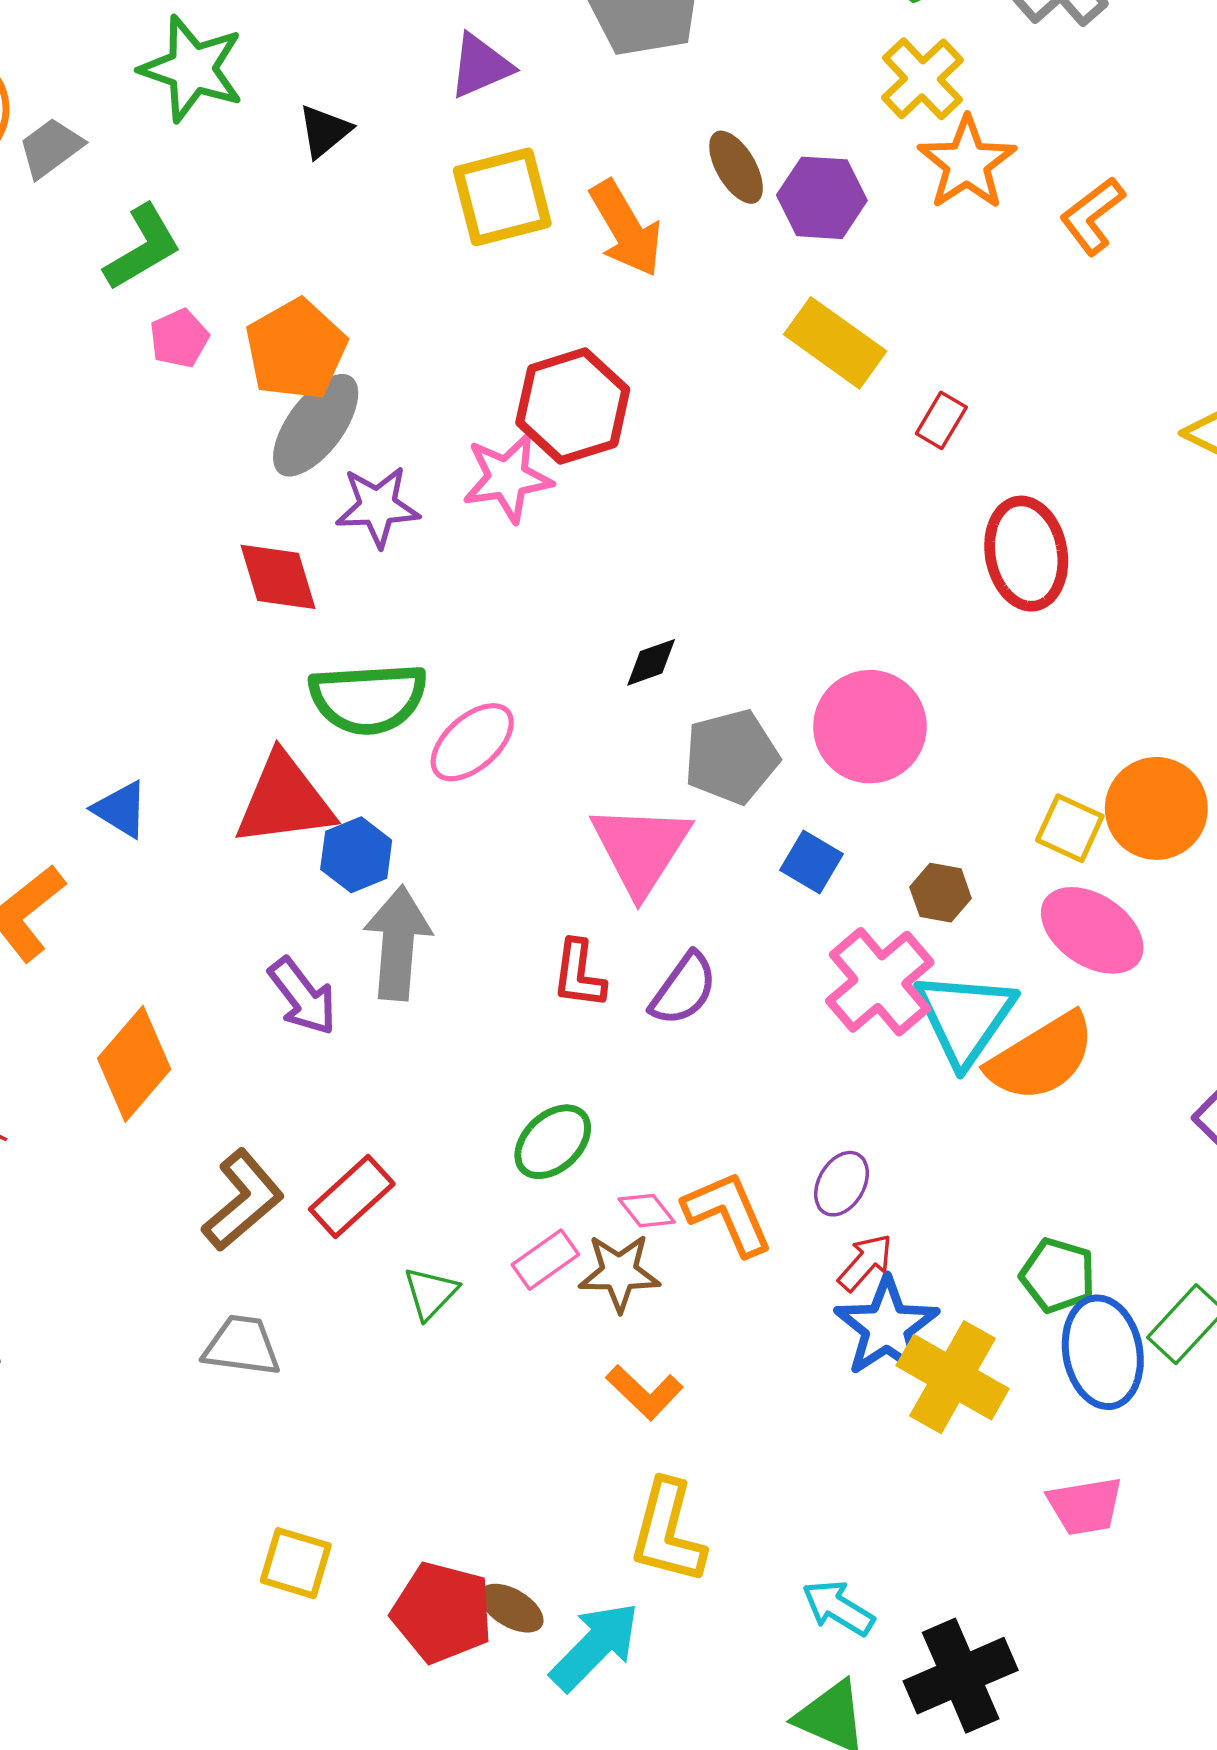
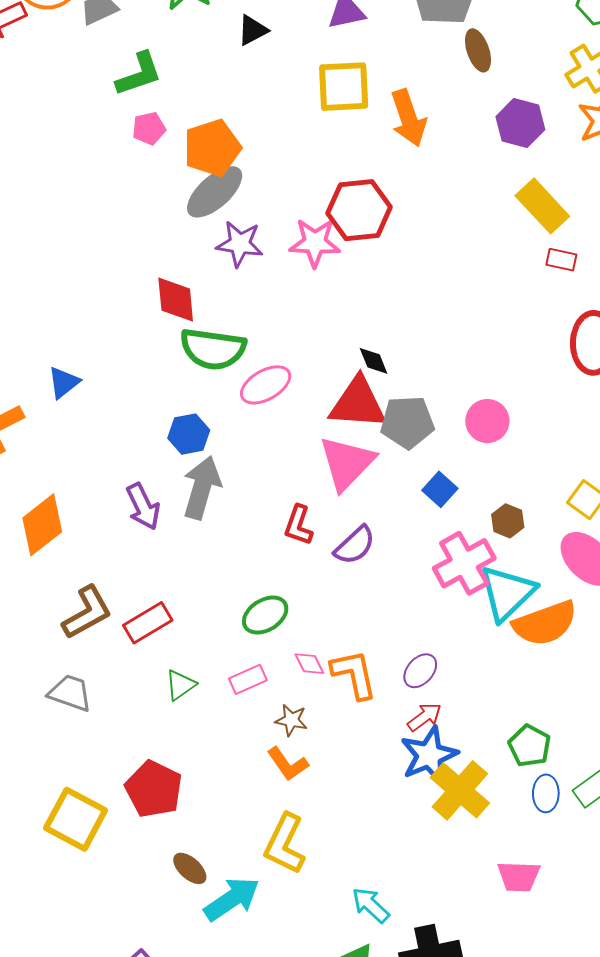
brown ellipse: (736, 167) -> (478, 50), moved
yellow rectangle: (835, 343) -> (542, 206), moved
red rectangle: (941, 420) -> (561, 260), turned 60
red diamond: (278, 577) -> (176, 300), moved
black diamond: (651, 662) -> (374, 361), turned 76
pink circle: (870, 727) -> (487, 421), size x0.7
red triangle: (284, 800) -> (358, 403), moved
blue triangle: (121, 809) -> (64, 382), turned 39
brown star: (619, 1273) -> (291, 720), moved, size x0.7
blue ellipse: (1103, 1352) -> (546, 793), size x0.6
yellow square: (296, 1563) -> (76, 819), size x1.5
red pentagon: (442, 1612) -> (154, 789), moved

